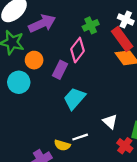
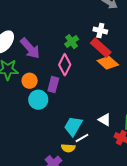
purple arrow: (42, 24) -> (30, 48), turned 85
cyan circle: (19, 82) -> (38, 100), moved
cyan trapezoid: (74, 99) -> (73, 126), moved

